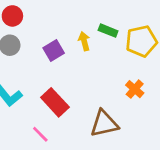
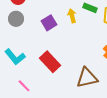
pink line: (40, 134) -> (24, 86), moved

